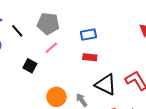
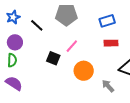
pink line: (51, 48) -> (72, 46), moved
orange circle: (56, 97) -> (84, 71), moved

